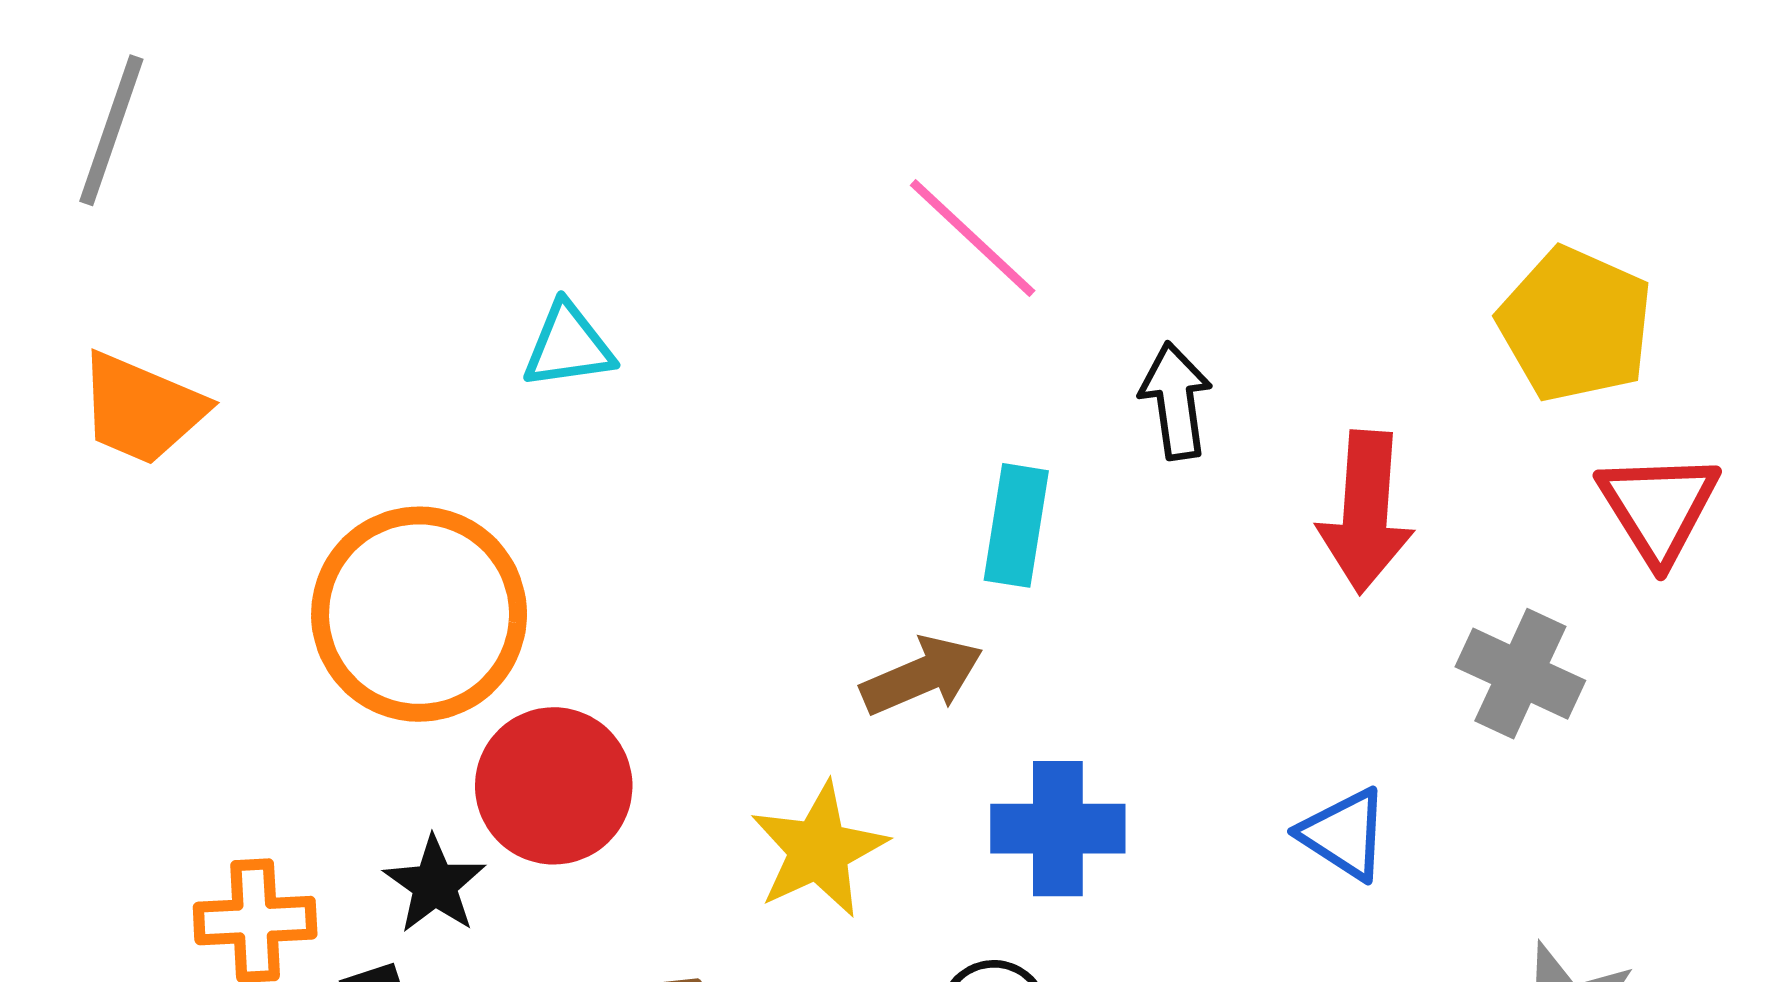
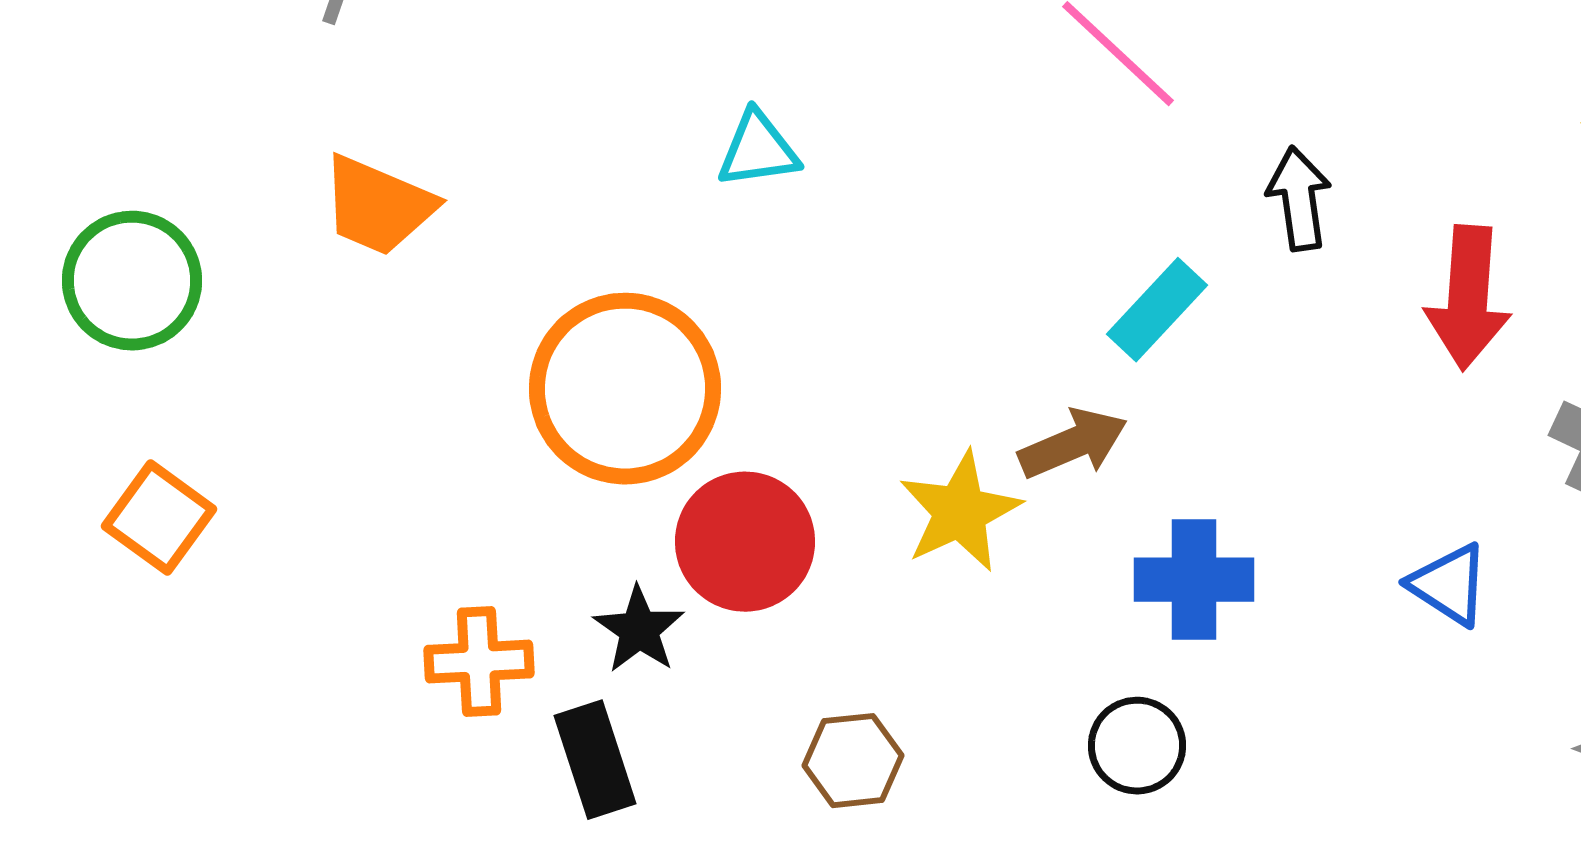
cyan rectangle: (1016, 525) -> (1157, 310), turned 34
yellow star: (819, 850) -> (960, 512), moved

